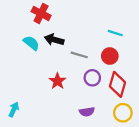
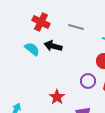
gray line: (79, 55) -> (76, 27), moved
red star: (57, 81) -> (57, 97), moved

